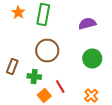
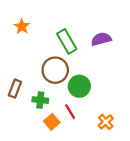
green rectangle: (43, 14) -> (67, 41), moved, turned -40
green circle: (92, 58) -> (79, 86), moved

